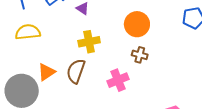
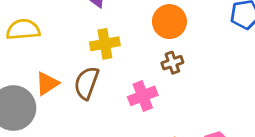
brown cross: (140, 55) -> (172, 63), turned -35

